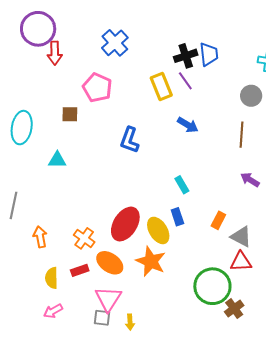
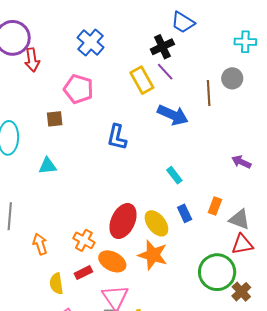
blue trapezoid: (209, 54) -> (183, 22), moved, turned 135
blue arrow: (188, 125) -> (173, 115), size x1.4
brown line: (242, 135) -> (209, 93), moved
blue rectangle: (177, 217) -> (185, 213), moved

